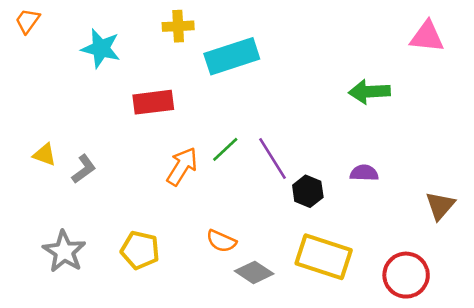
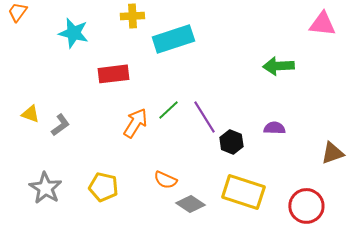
brown triangle: (440, 206) -> (332, 153), turned 30

